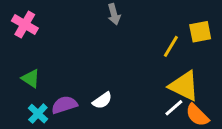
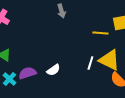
yellow line: (171, 46) -> (100, 33), turned 63
white line: (174, 108) -> (90, 63), moved, turned -32

